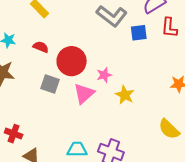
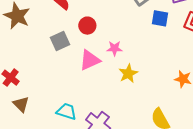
red circle: (72, 61) -> (87, 26), size x0.6
gray square: (50, 84) -> (60, 41), turned 30

